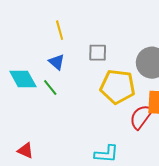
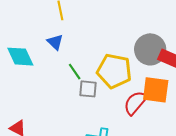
gray square: (98, 53) -> (88, 89), moved
green line: (50, 88) -> (75, 72), moved

